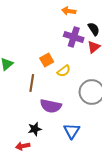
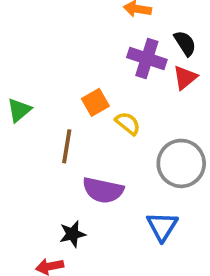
yellow semicircle: (64, 71) -> (128, 123), turned -104
blue triangle: (72, 131) -> (162, 226), moved

